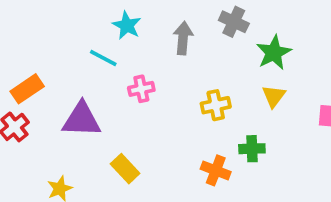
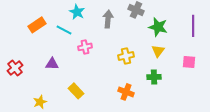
green star: (274, 53) -> (158, 27), turned -30
orange rectangle: (27, 89) -> (37, 25), moved
purple triangle: (82, 120) -> (52, 64), size x0.6
green cross: (252, 149) -> (154, 77), moved

